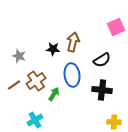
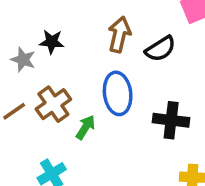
black star: (53, 49) -> (52, 42), moved
black semicircle: (102, 60) -> (160, 49), moved

